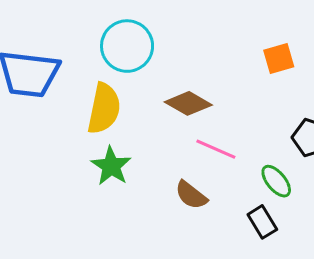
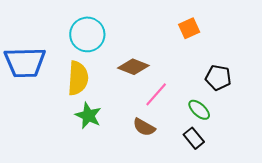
pink line: (216, 149) -> (156, 94), turned -64

